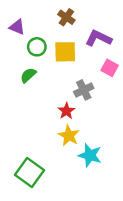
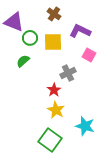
purple triangle: (17, 27) -> (14, 22), size x1.5
cyan star: (90, 155) -> (85, 126), moved
green square: (29, 173) -> (50, 140), moved

